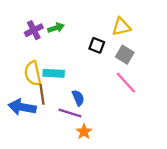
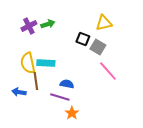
gray square: (125, 55) -> (98, 47), moved
blue semicircle: (78, 98) -> (67, 84), turned -56
blue arrow: (22, 107) -> (19, 92), size x0.6

